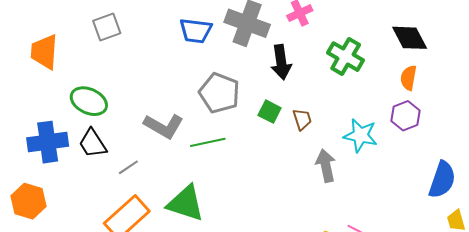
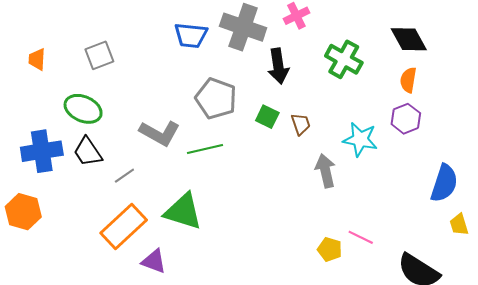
gray square: (107, 27) -> (99, 55), moved
orange trapezoid: (44, 52) -> (37, 59), size x0.6

